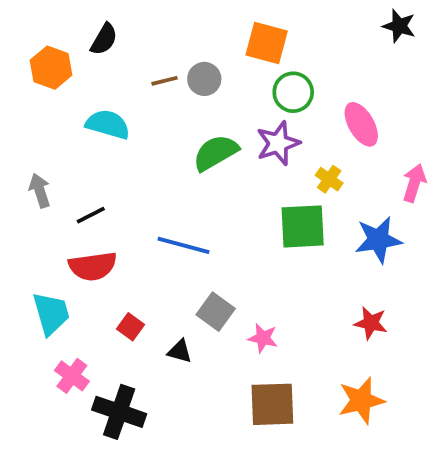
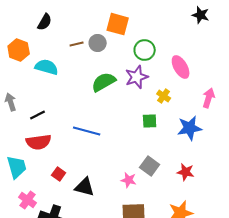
orange square: (267, 43) -> (118, 24), moved
orange hexagon: (51, 68) -> (19, 50), moved
green square: (303, 226) -> (150, 121), size x0.6
gray square: (216, 312) -> (150, 166), moved
black triangle: (180, 351) -> (85, 187), size x1.5

